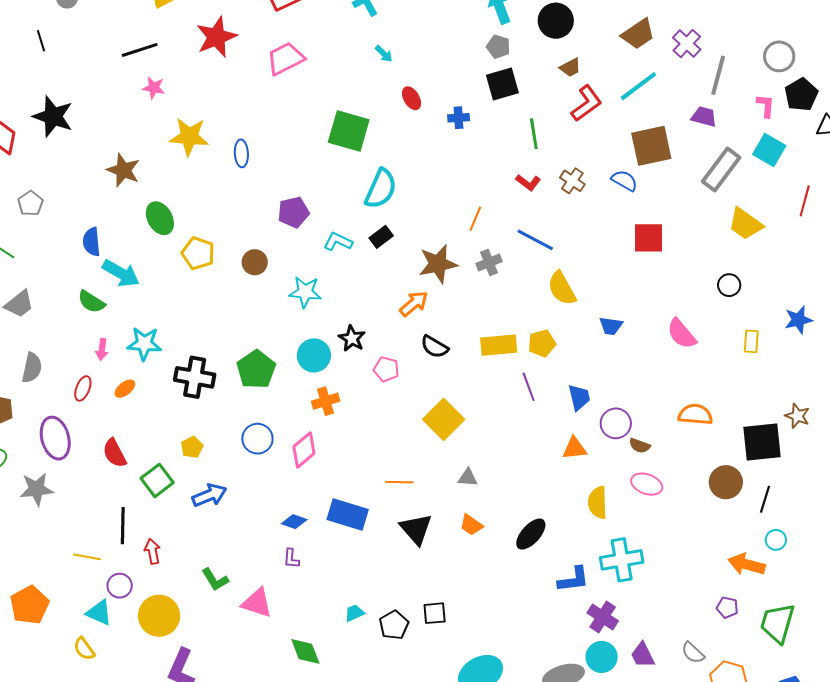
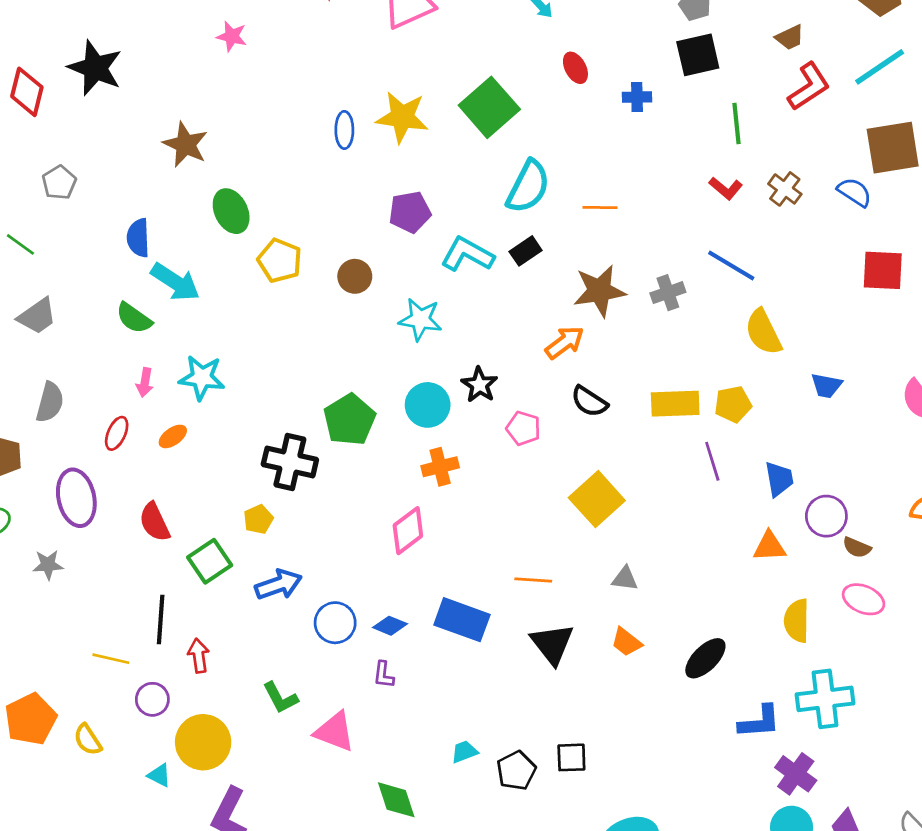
green square: (349, 131) -> (489, 107), turned 30
yellow star: (189, 137) -> (402, 117), moved
orange line: (475, 219) -> (600, 208), moved, turned 65
cyan L-shape: (338, 242) -> (467, 254), size x1.4
black cross: (195, 377) -> (290, 462), moved
blue circle: (257, 439) -> (335, 623), moved
gray star: (37, 489) -> (48, 565), size x0.7
cyan triangle: (99, 613) -> (159, 775), moved, size x0.7
yellow semicircle: (84, 649) -> (88, 740), moved

